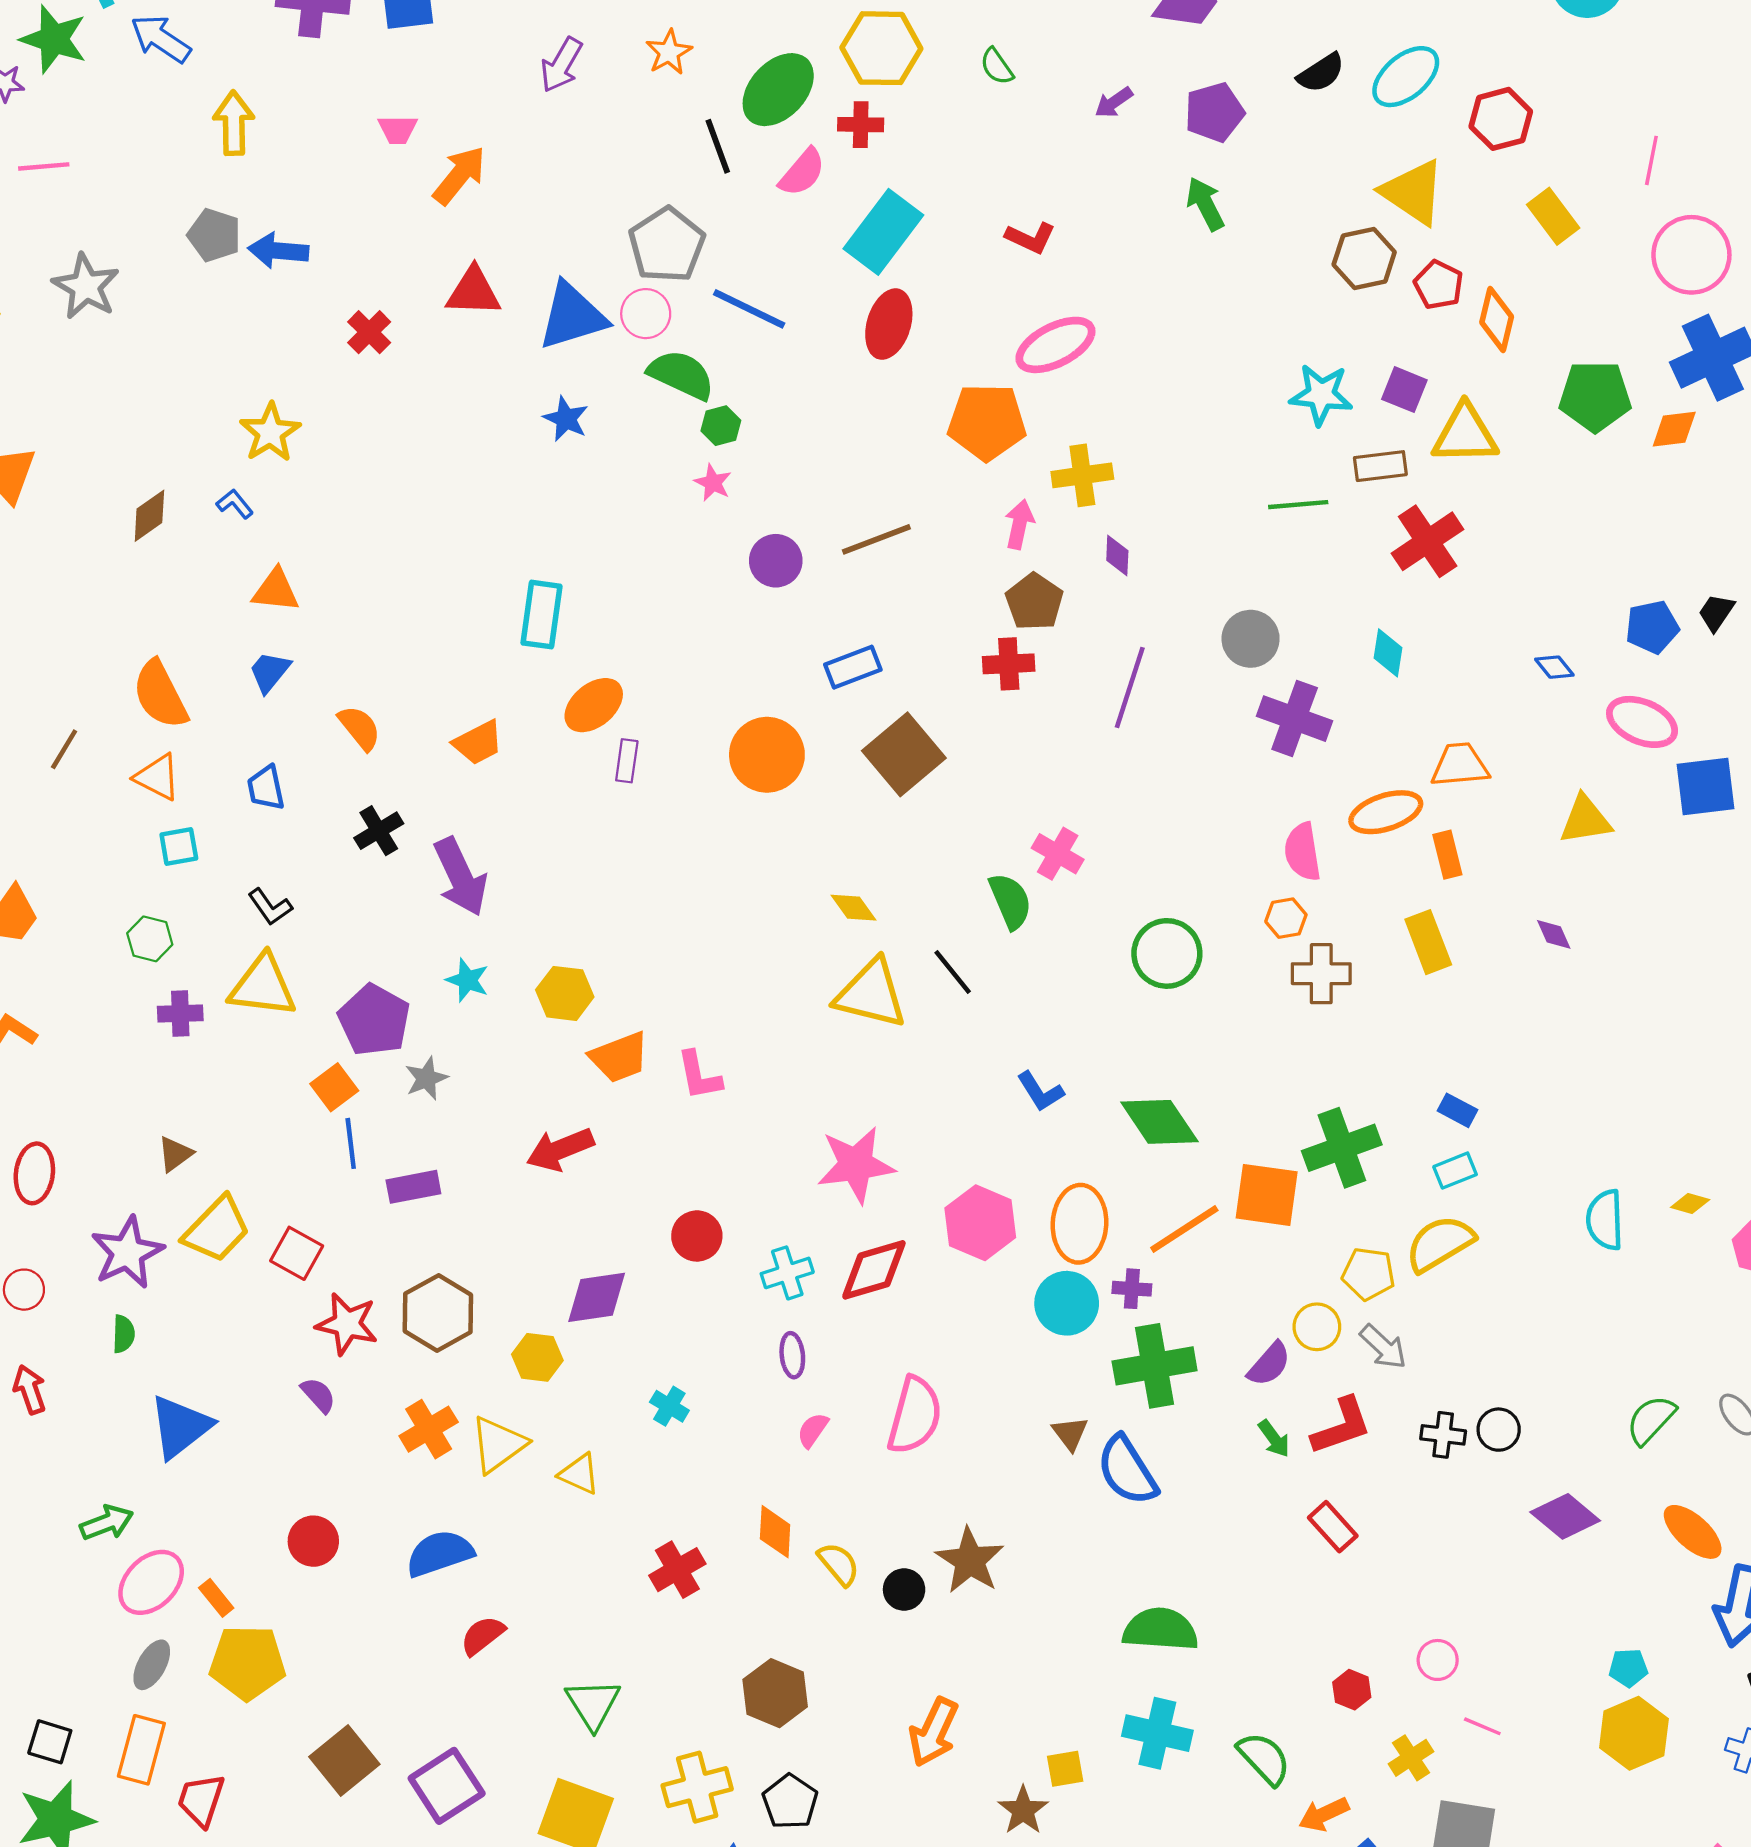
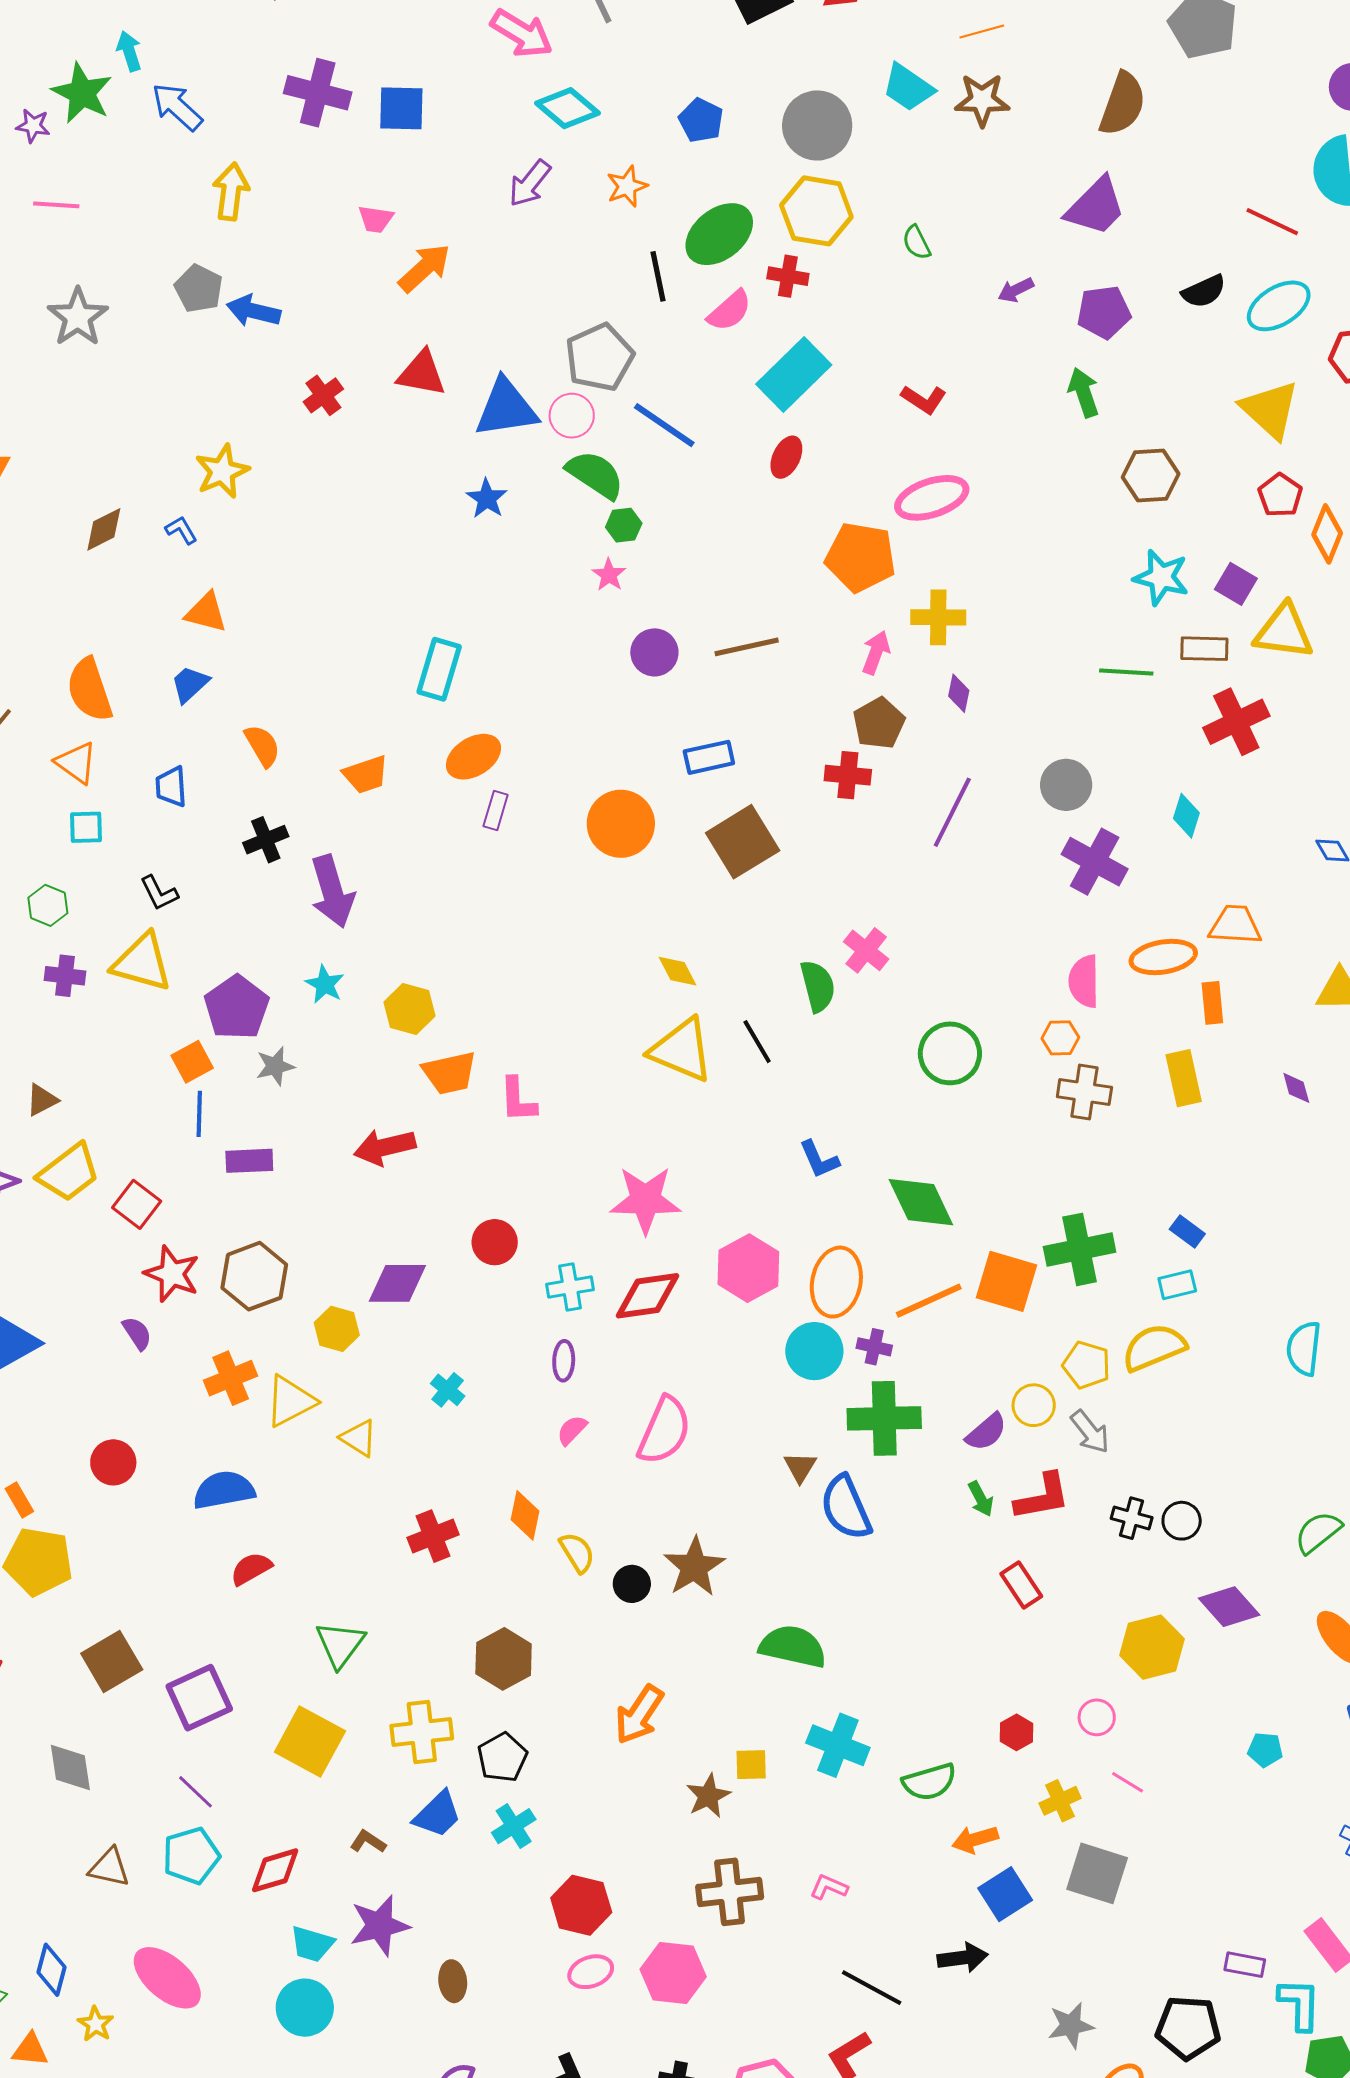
brown hexagon: (1364, 258) -> (1151, 475), moved
red ellipse: (889, 324) -> (786, 457), size x0.7
green semicircle: (1160, 1630) -> (793, 1647), moved
yellow hexagon: (1634, 1733) -> (1152, 1647), moved
green semicircle: (1264, 1758) -> (929, 1782), turned 108

